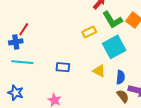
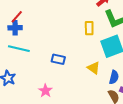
red line: (24, 29) -> (17, 17), moved
yellow rectangle: (89, 32) -> (89, 28), turned -72

